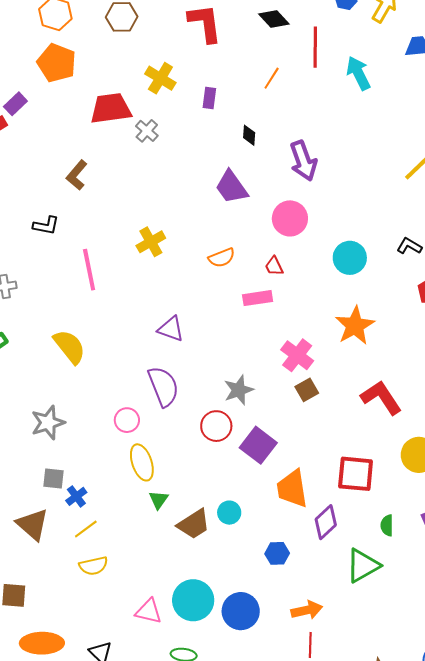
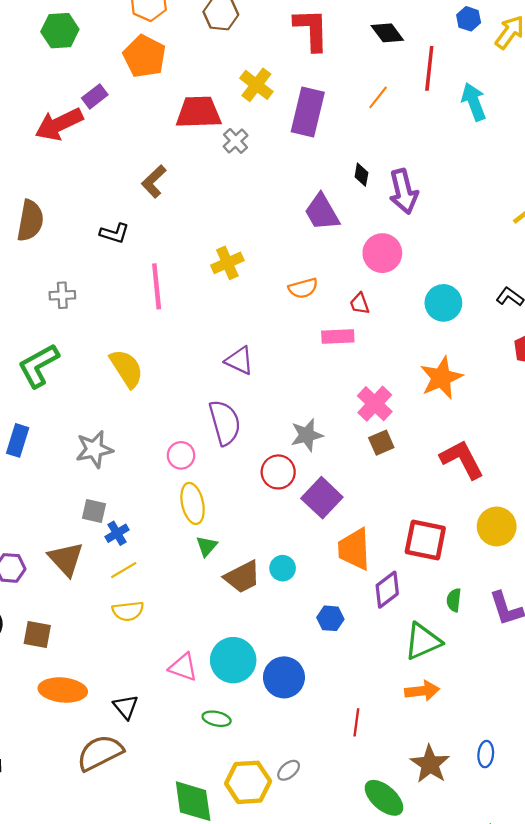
purple rectangle: (209, 98) -> (308, 112), size x2.0
black diamond: (249, 135) -> (361, 175), moved
orange arrow: (307, 610) -> (422, 691), moved

